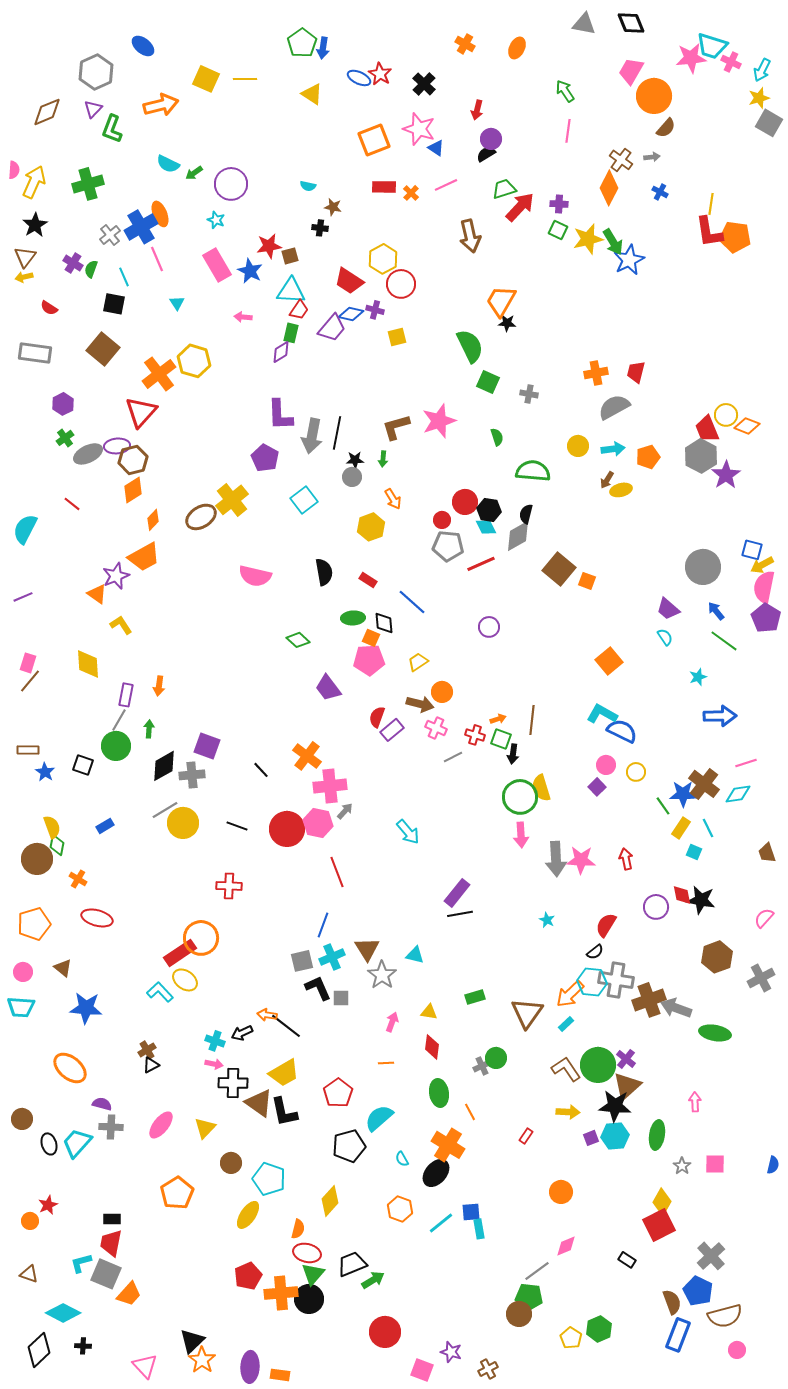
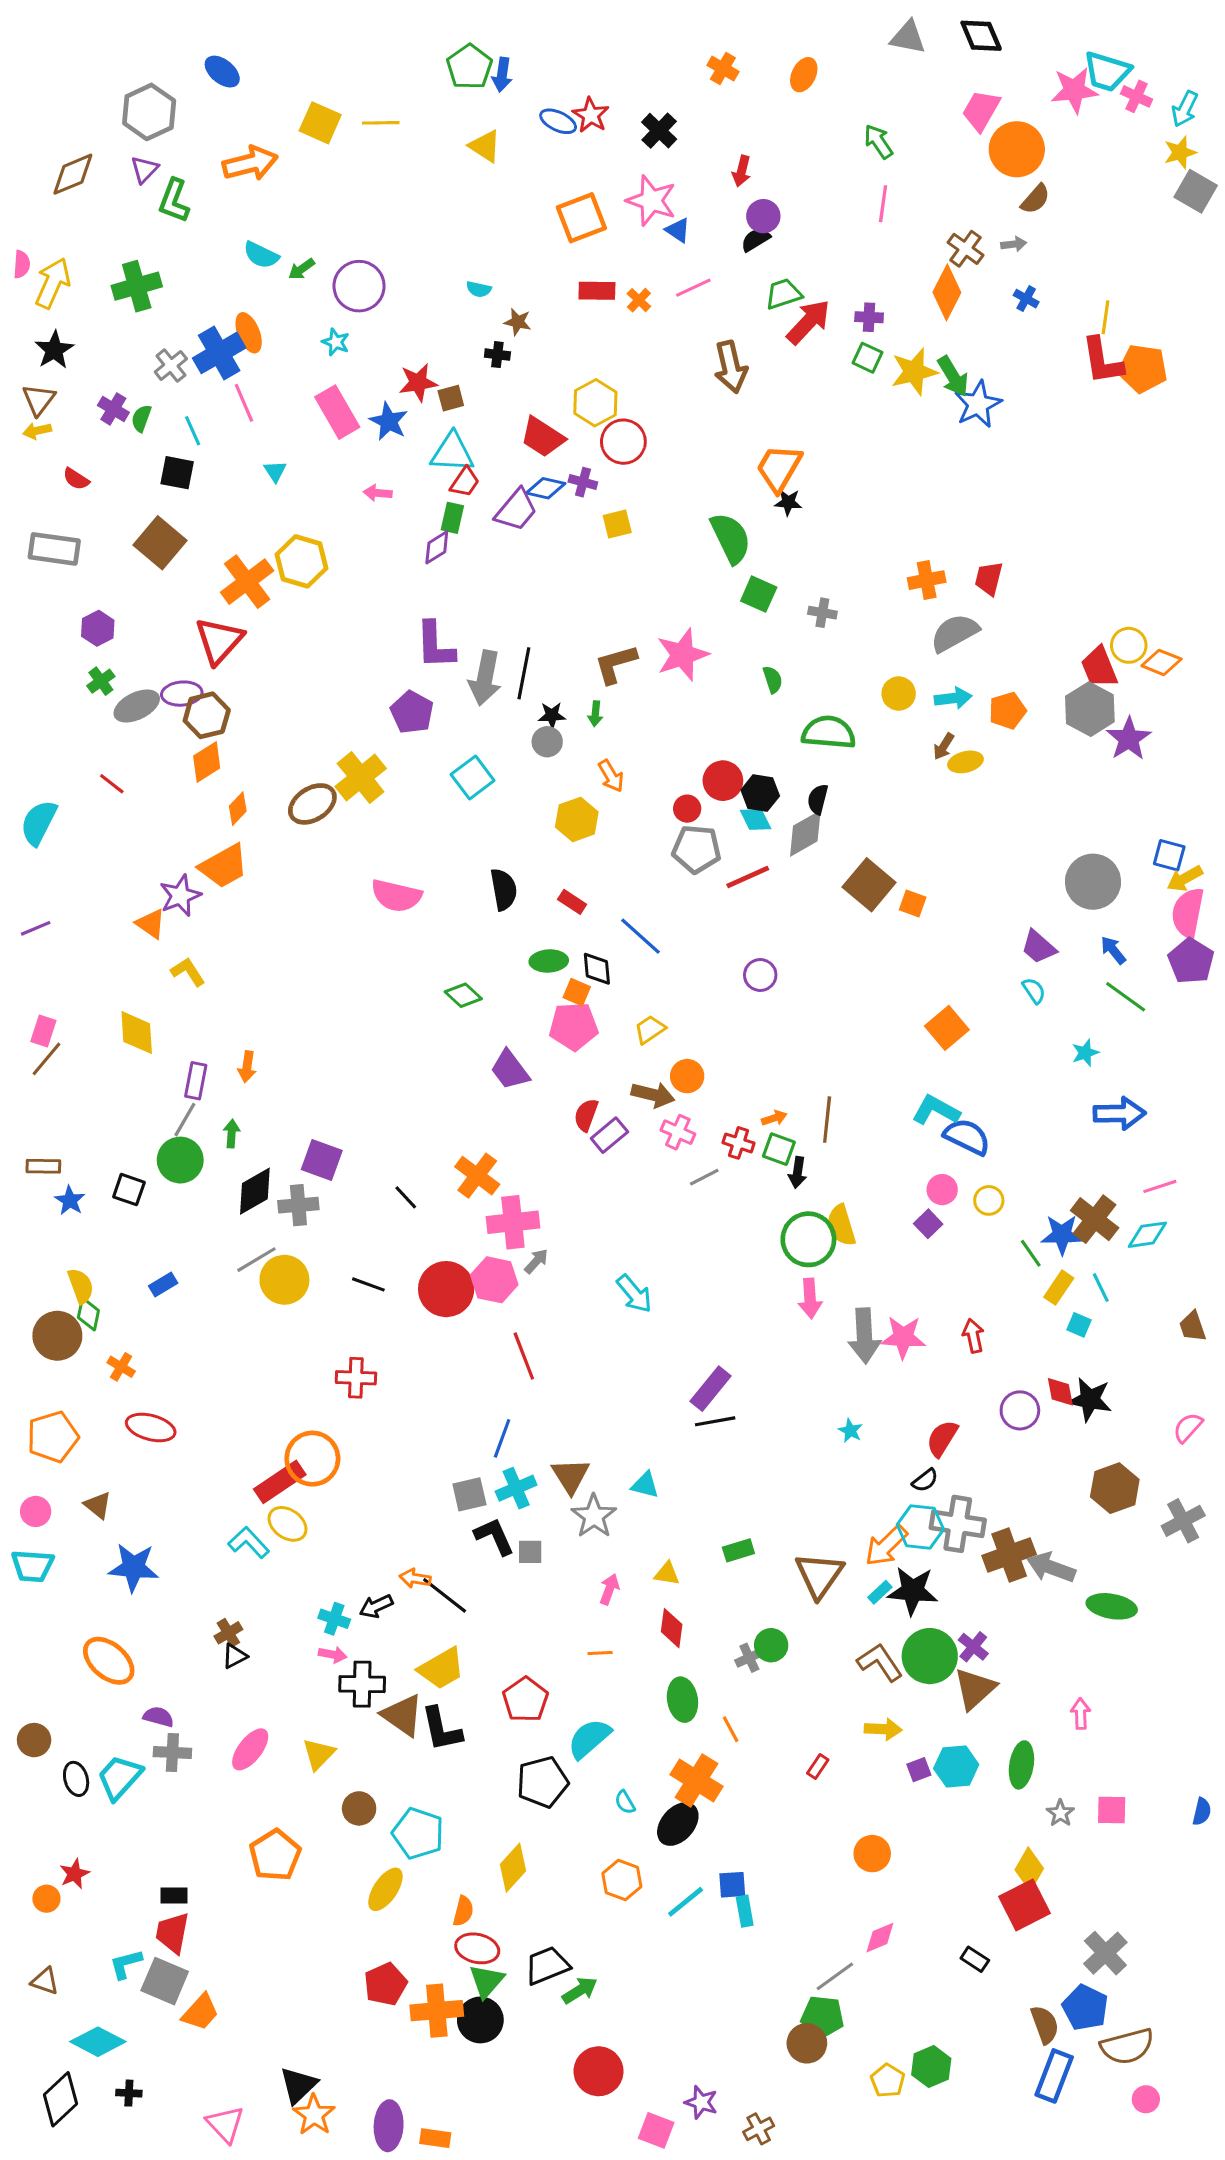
black star: (615, 1106) -> (913, 1591), moved

